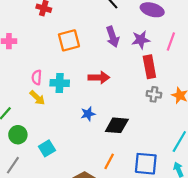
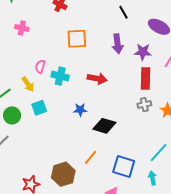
gray cross: (154, 94) -> (144, 105), turned -32
yellow arrow: (37, 98) -> (28, 84), moved
cyan square: (47, 148) -> (39, 108), moved

